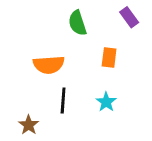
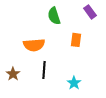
cyan star: (106, 102) -> (74, 83), moved
brown star: (29, 125) -> (13, 74), moved

